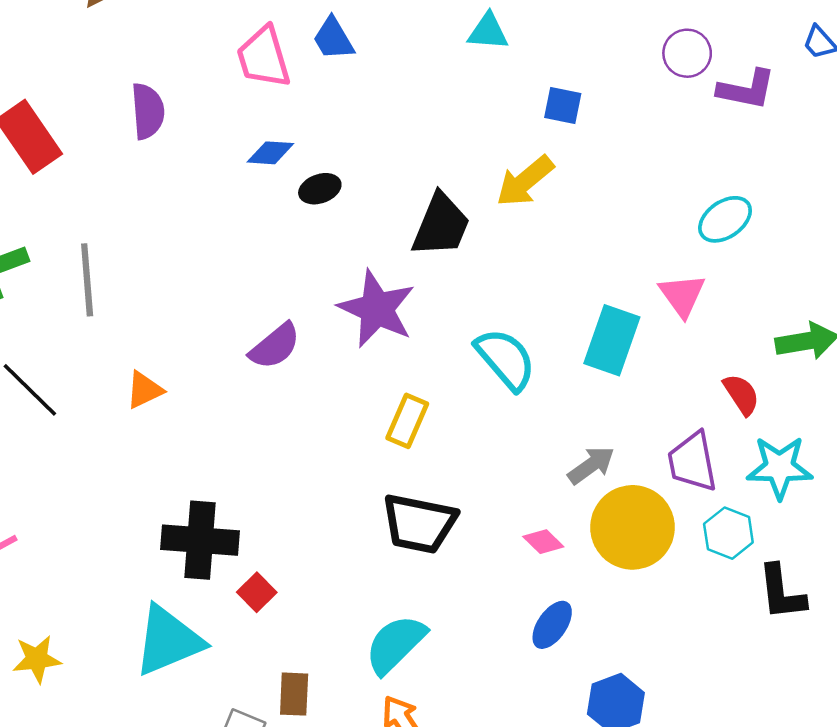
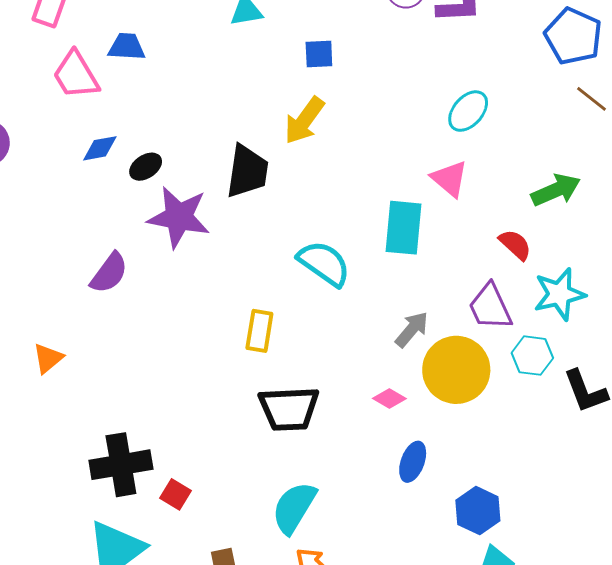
blue trapezoid: (333, 39) -> (127, 47), turned 138
purple star: (377, 309) -> (179, 217), moved
purple semicircle: (275, 346) -> (109, 273), moved

